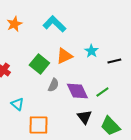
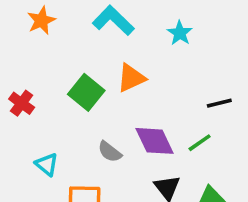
cyan star: (91, 51) -> (180, 33), moved
black line: (114, 61) -> (219, 103), moved
gray semicircle: (53, 85) -> (110, 152), moved, turned 104

